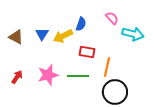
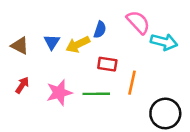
pink semicircle: (112, 18) -> (138, 22), size x1.5
red arrow: (17, 77) -> (22, 85), moved
black circle: (115, 92) -> (165, 113), moved

